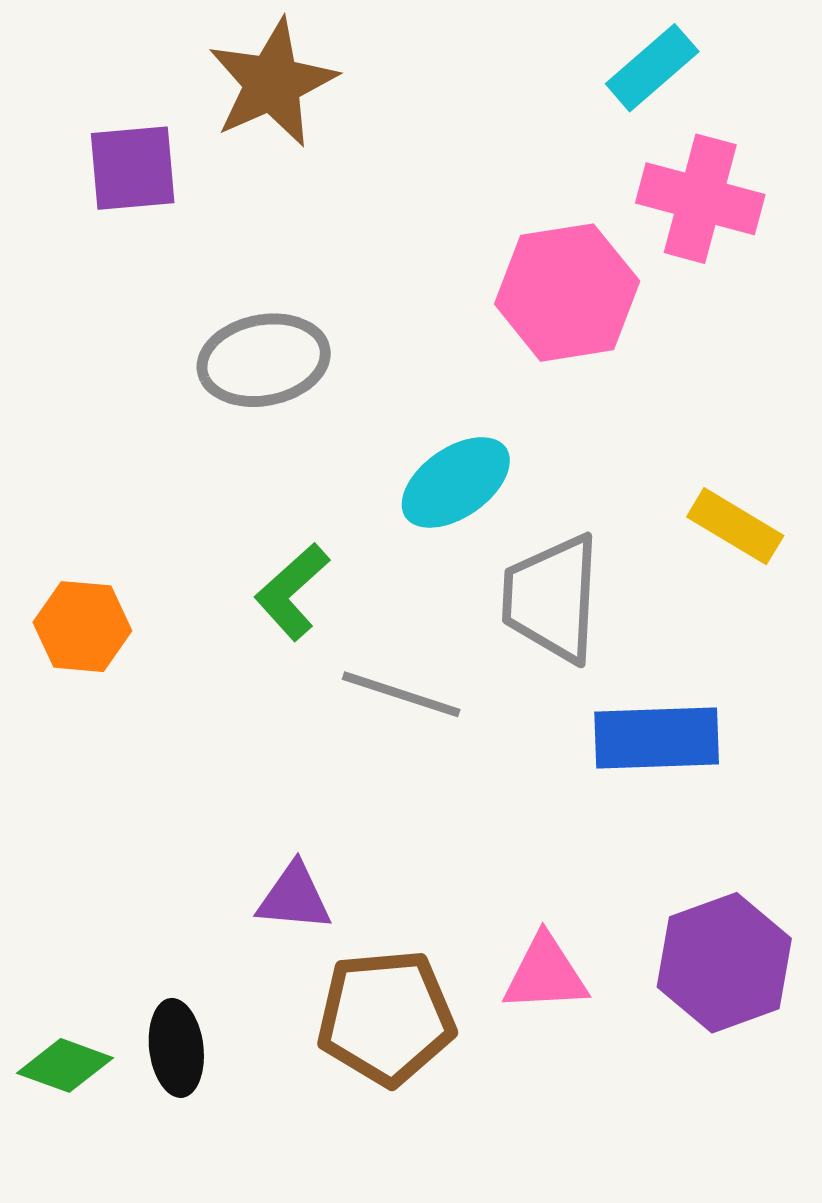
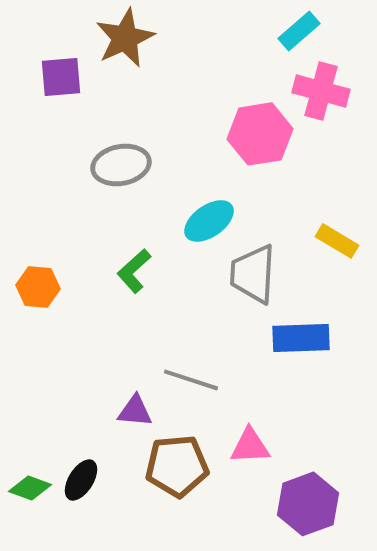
gray line: (401, 694) -> (191, 380), moved
purple hexagon: (724, 963) -> (308, 504), moved
black ellipse: (176, 1048) -> (81, 480), turned 39

